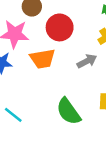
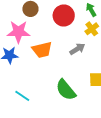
red circle: (60, 27) -> (64, 15), moved

